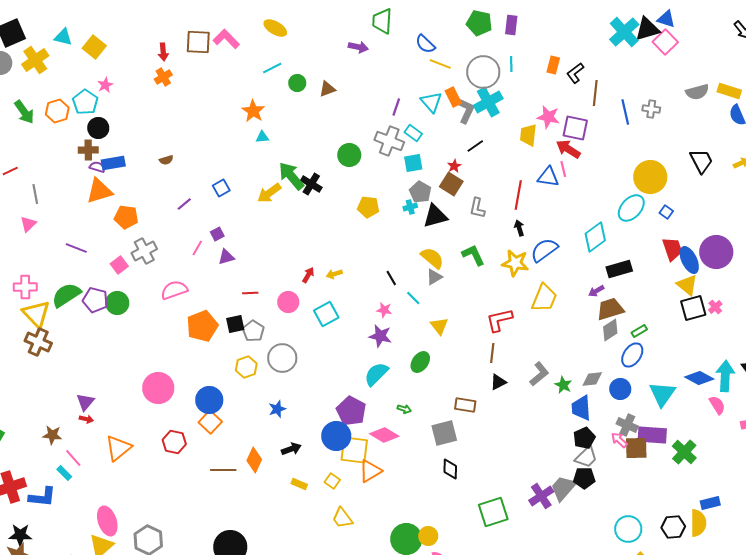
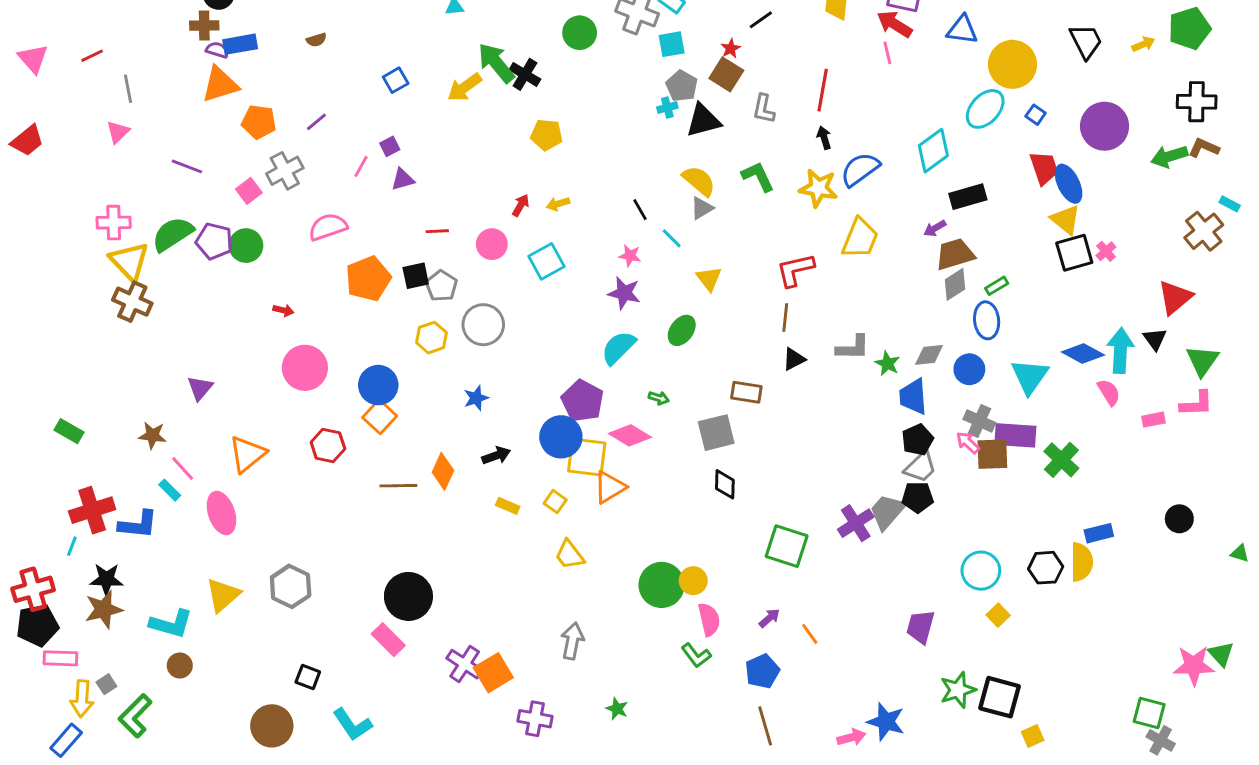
blue triangle: (548, 177) -> (962, 30), moved
purple line: (184, 204) -> (316, 122), moved
yellow pentagon: (368, 207) -> (547, 135), moved
purple circle: (716, 252) -> (1105, 126), moved
blue ellipse: (632, 355) -> (987, 320), turned -40
gray L-shape: (539, 374) -> (853, 348), turned 40
red arrow: (86, 419) -> (283, 310), moved
green square: (493, 512) -> (787, 546), turned 36
pink ellipse: (107, 521) -> (221, 513), moved

